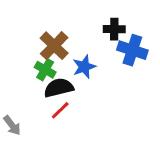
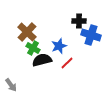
brown cross: (54, 46) -> (27, 32), moved
red line: (60, 110) -> (67, 63), moved

